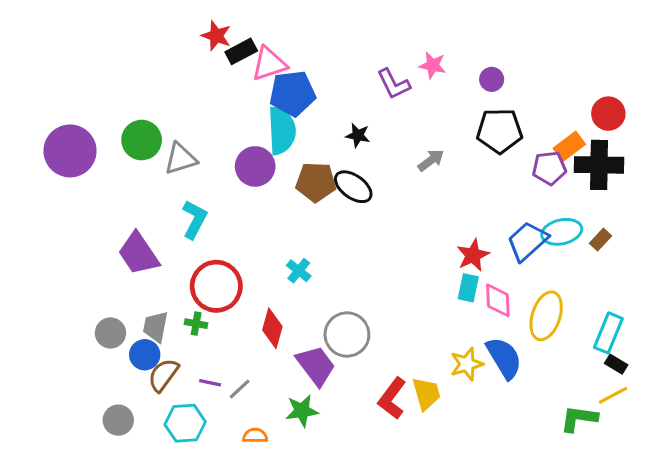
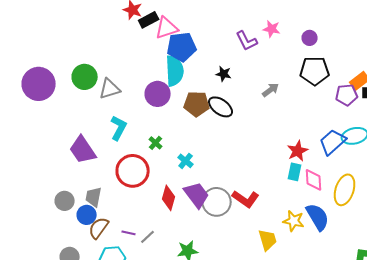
green cross: (196, 324) -> (156, 143), moved, turned 32
yellow star: (467, 364) -> (294, 221), turned 30
purple trapezoid: (316, 366) -> (197, 195), moved
red L-shape: (392, 398) -> (246, 199), moved, turned -92

